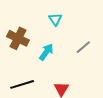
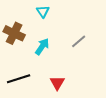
cyan triangle: (55, 19) -> (43, 12), moved

